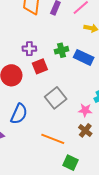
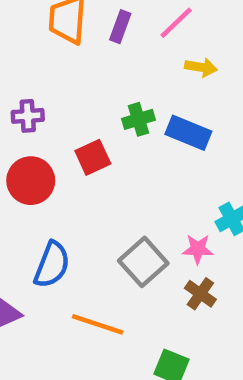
purple cross: (29, 49) -> (28, 116), moved
gray square: (56, 98) -> (143, 262), moved
orange line: (53, 139) -> (98, 324), moved

